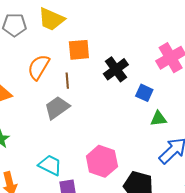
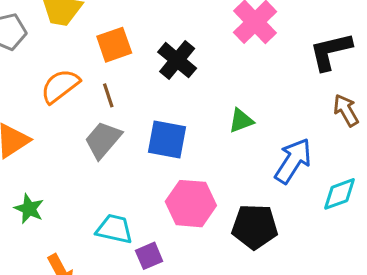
orange semicircle: (39, 67) -> (60, 86), turned 36
blue square: (144, 93) -> (167, 139), moved, size x1.5
green triangle: (158, 119) -> (241, 121), moved

